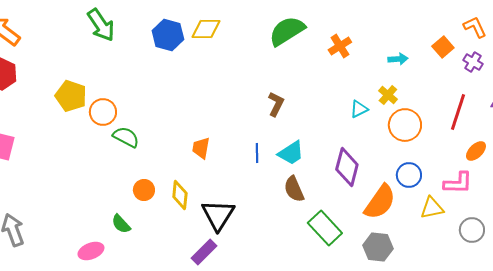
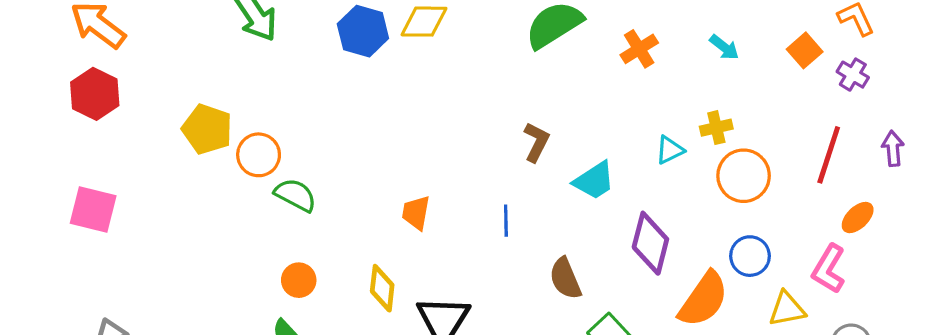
cyan arrow: (398, 59) -> (724, 47), moved, turned 42
yellow cross: (388, 95) -> (716, 128), turned 36
cyan trapezoid: (291, 153) -> (594, 181), moved
pink L-shape: (458, 183) -> (829, 269), turned 120
orange circle: (144, 190) -> (299, 280), moved

